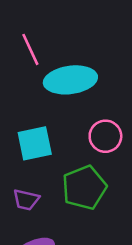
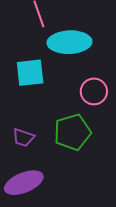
cyan square: (35, 143) -> (30, 73), moved

